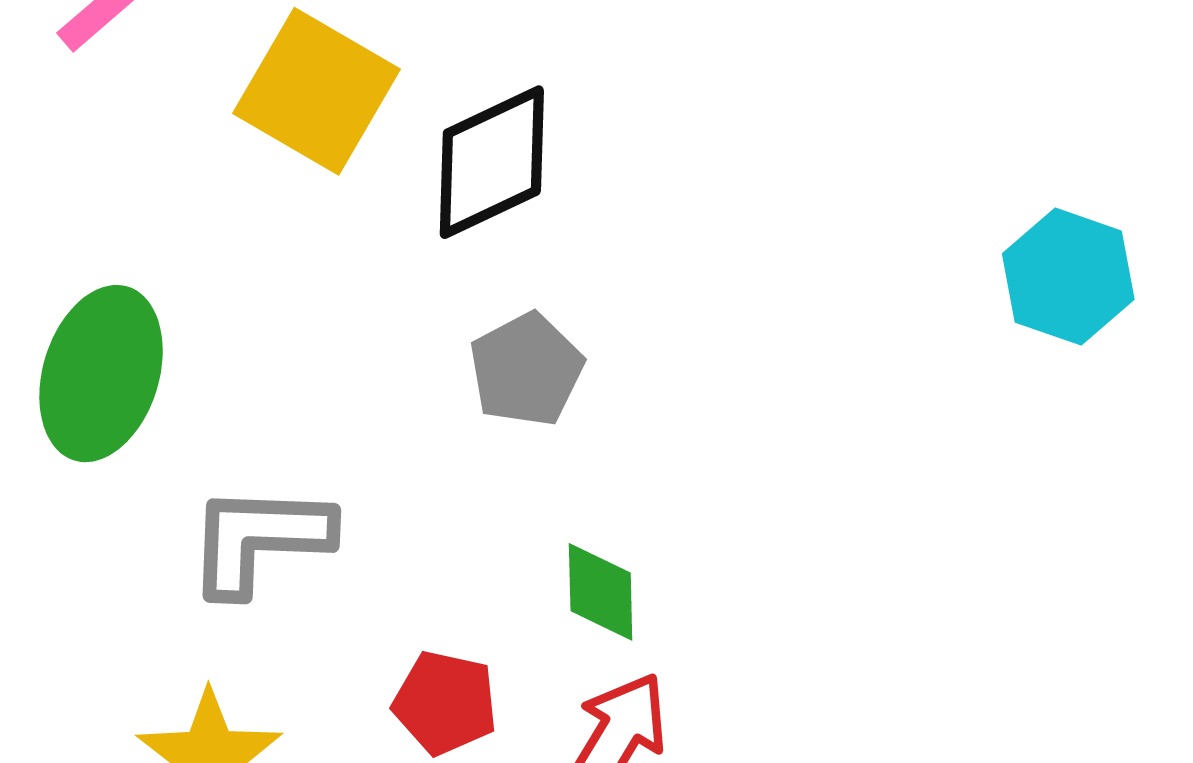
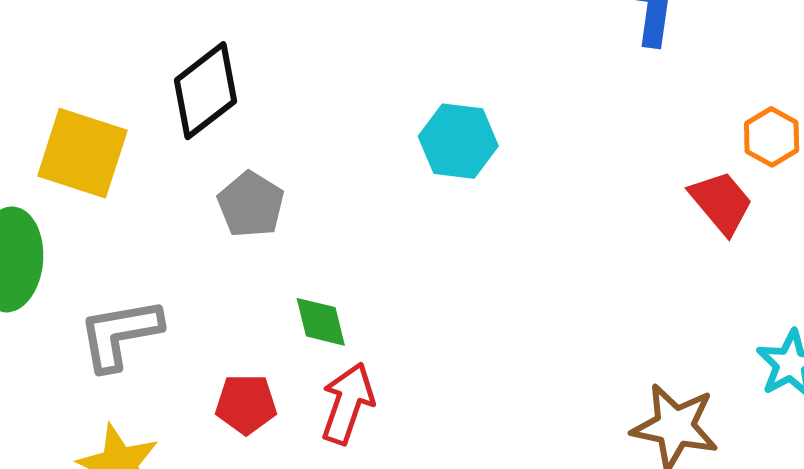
yellow square: (316, 91) -> (82, 153), moved
cyan hexagon: (1068, 277) -> (458, 141), moved

